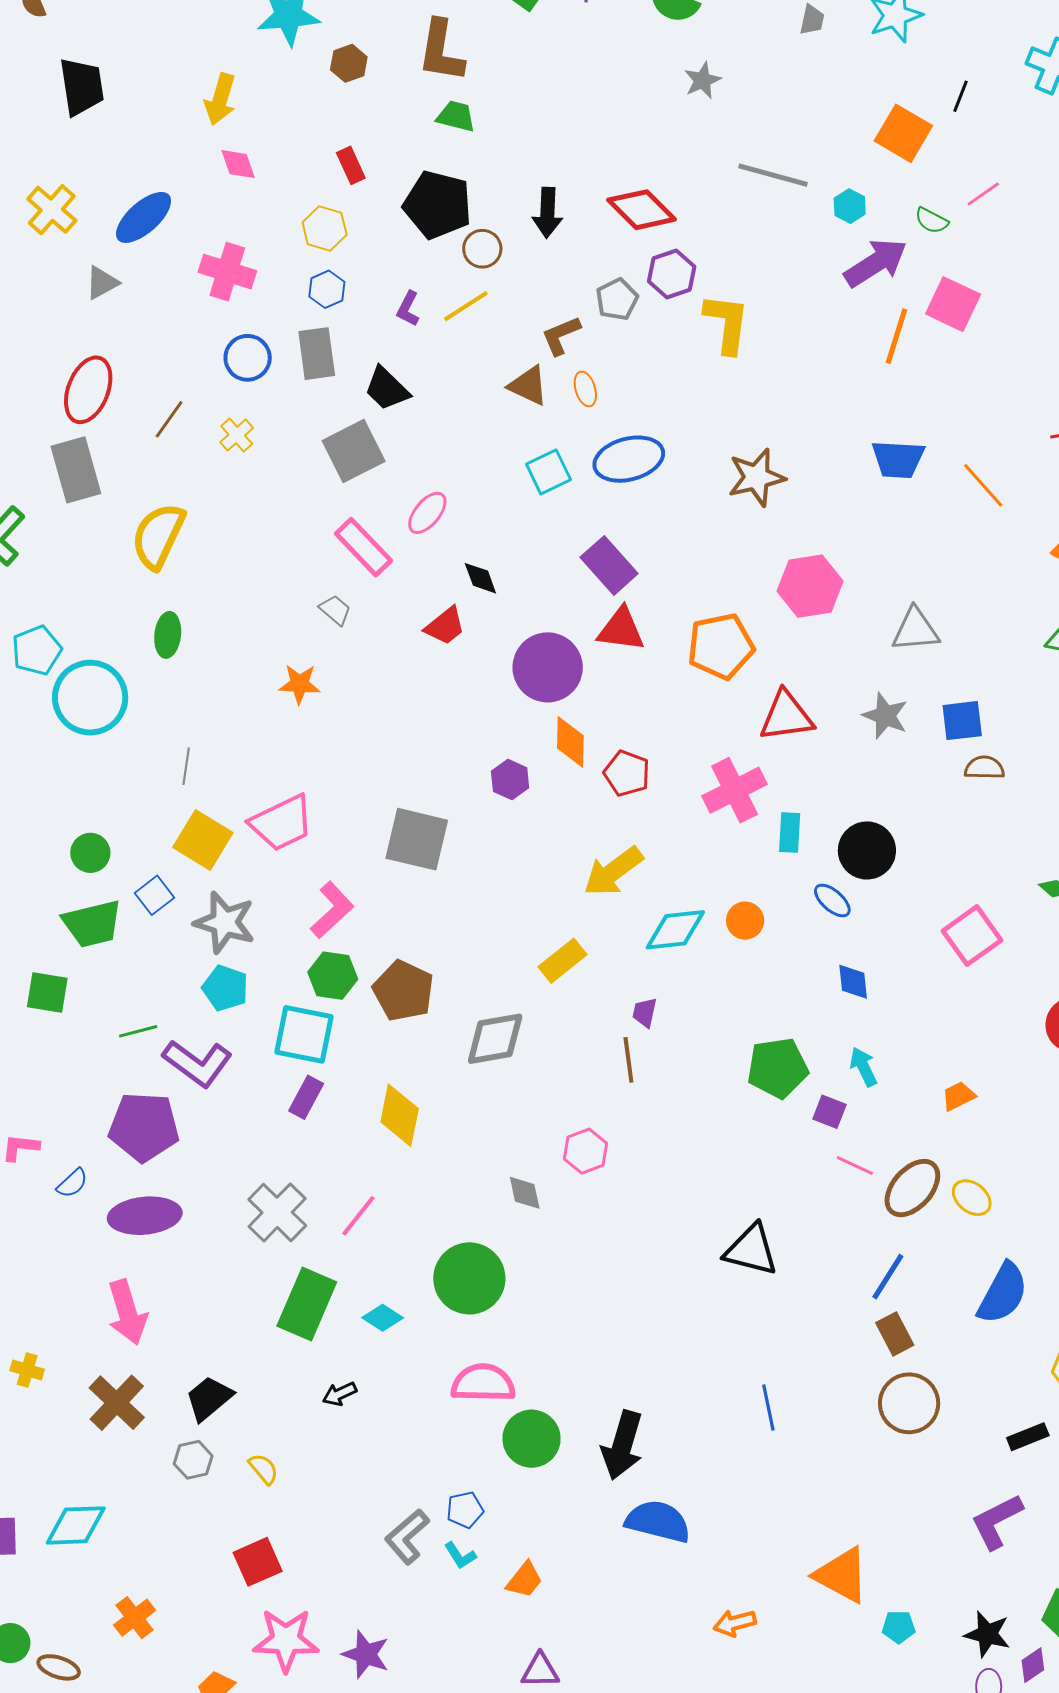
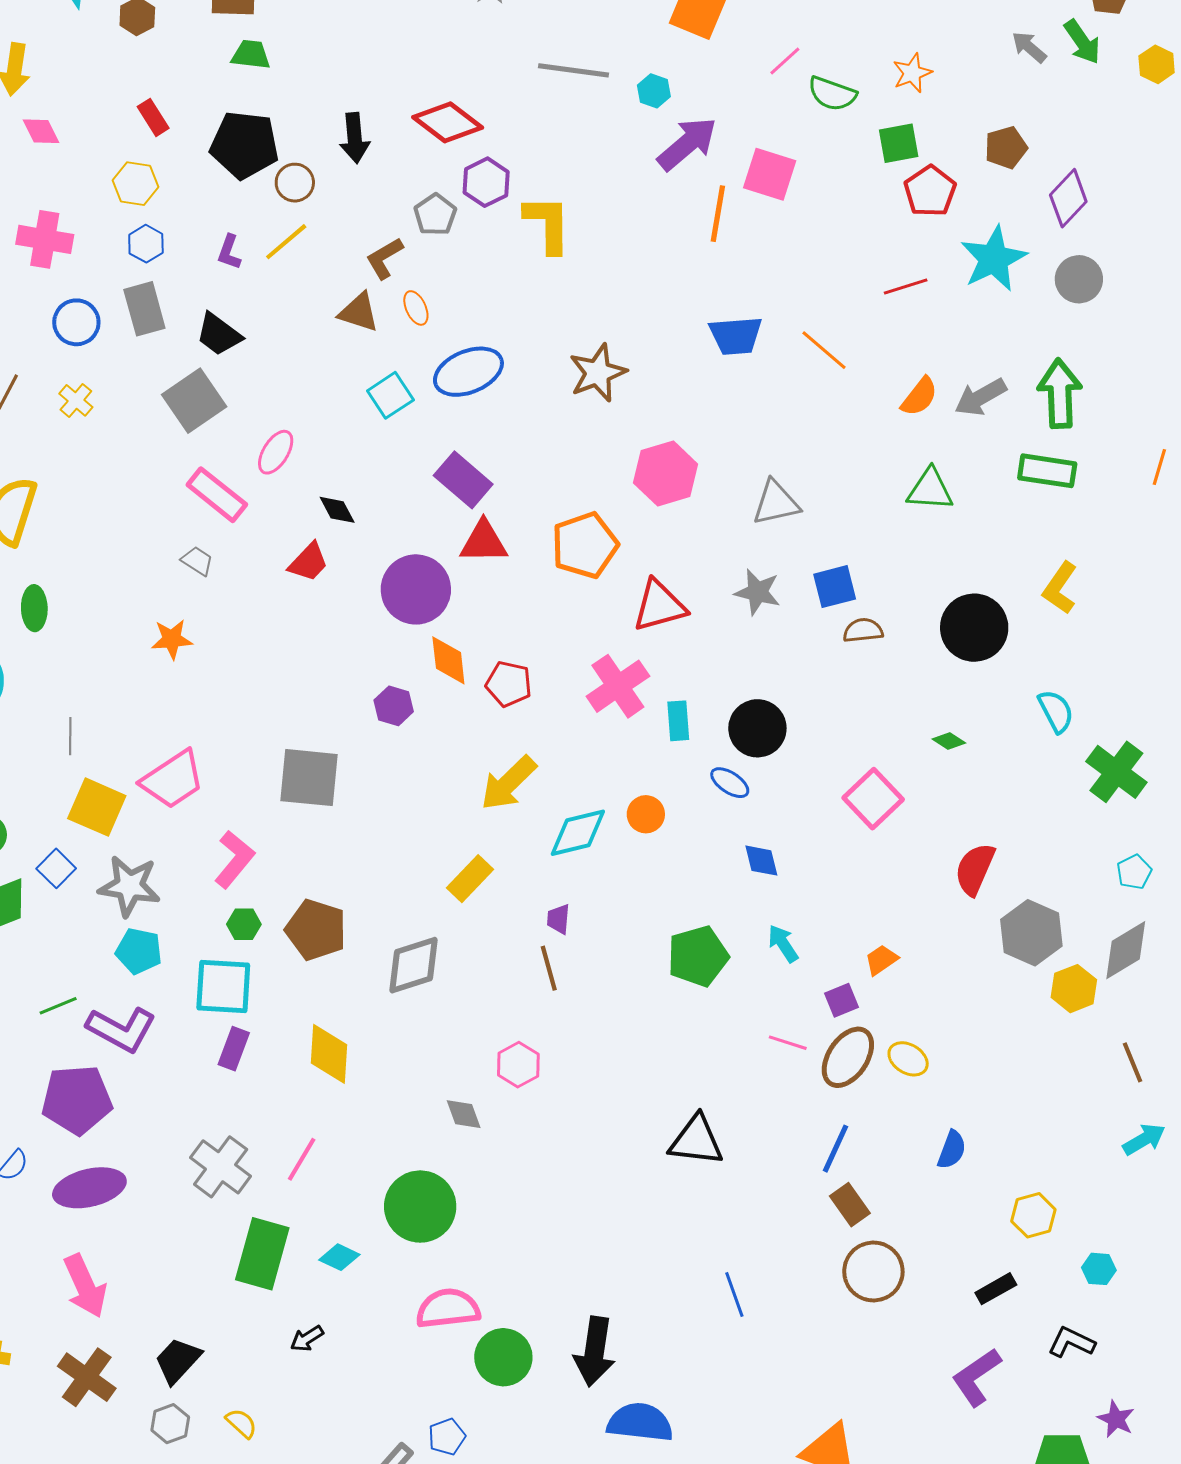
green semicircle: (932, 221) -> (832, 94), moved, size x1.4
green hexagon: (333, 976) -> (244, 924), size x0.7
purple square: (829, 1112) -> (842, 1000), moved, turned -36
blue semicircle: (1003, 1293) -> (952, 1150), size x0.6

